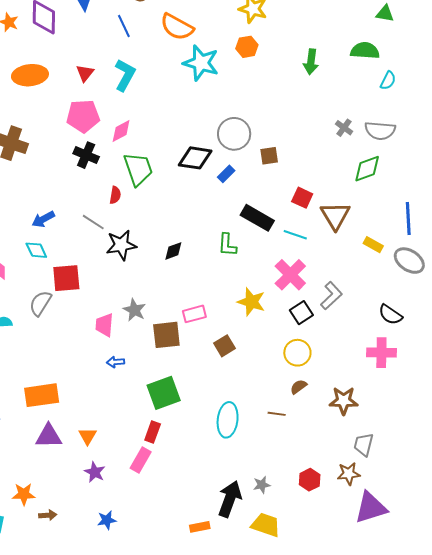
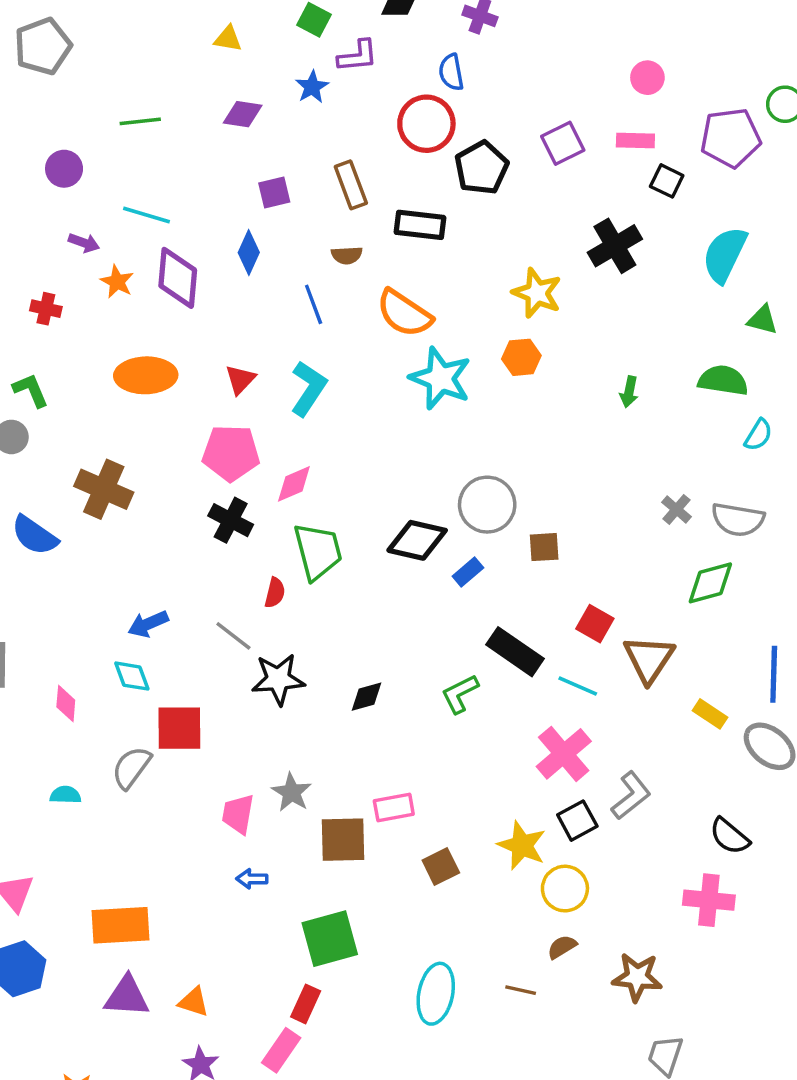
green arrow: (311, 62) -> (629, 392), size x0.7
green L-shape: (227, 245) -> (460, 694), turned 55
yellow star: (251, 302) -> (522, 845), moved
orange triangle: (88, 436) -> (194, 1002), turned -48

